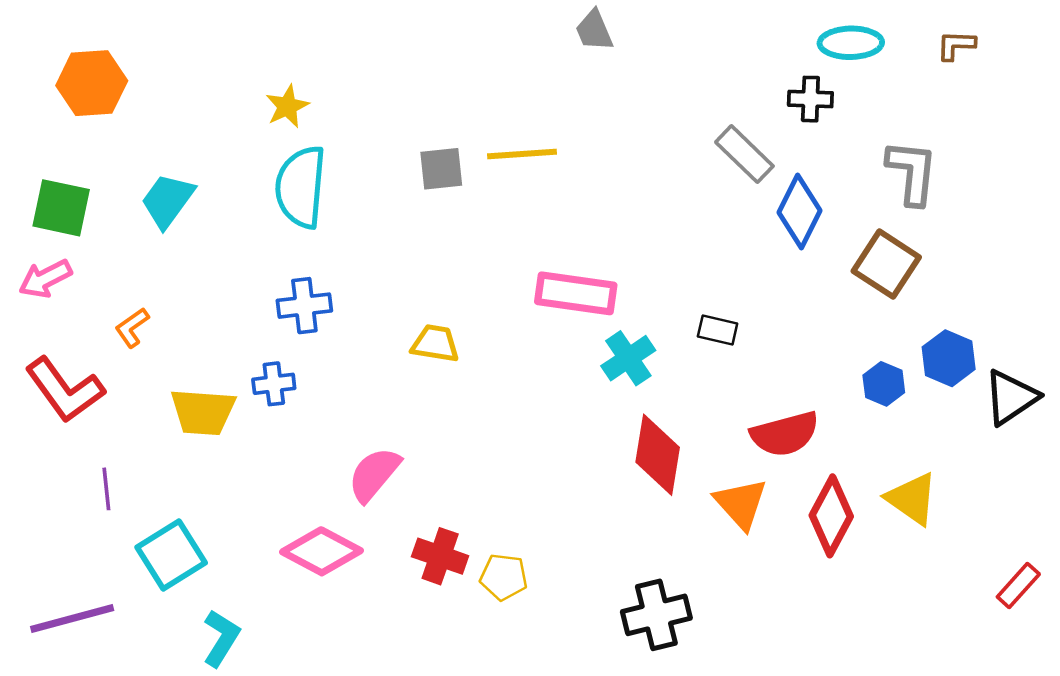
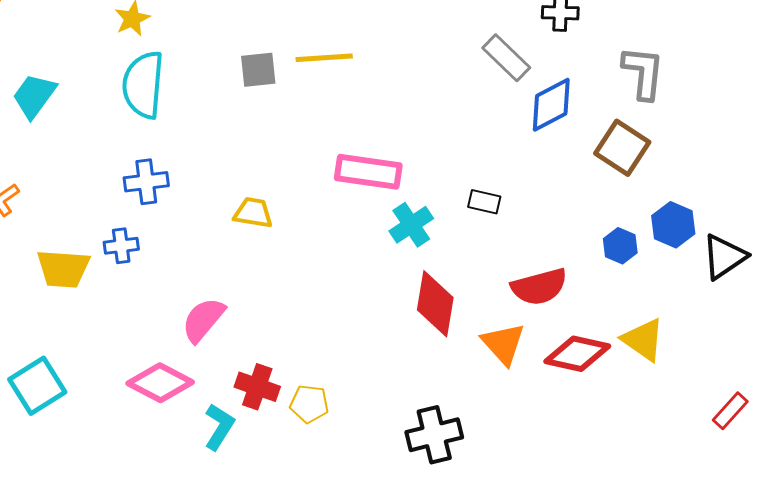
blue diamond: (799, 211) -> (551, 105), turned 36
red diamond: (831, 516) -> (577, 354), turned 74
cyan L-shape: (221, 638) -> (219, 427), moved

